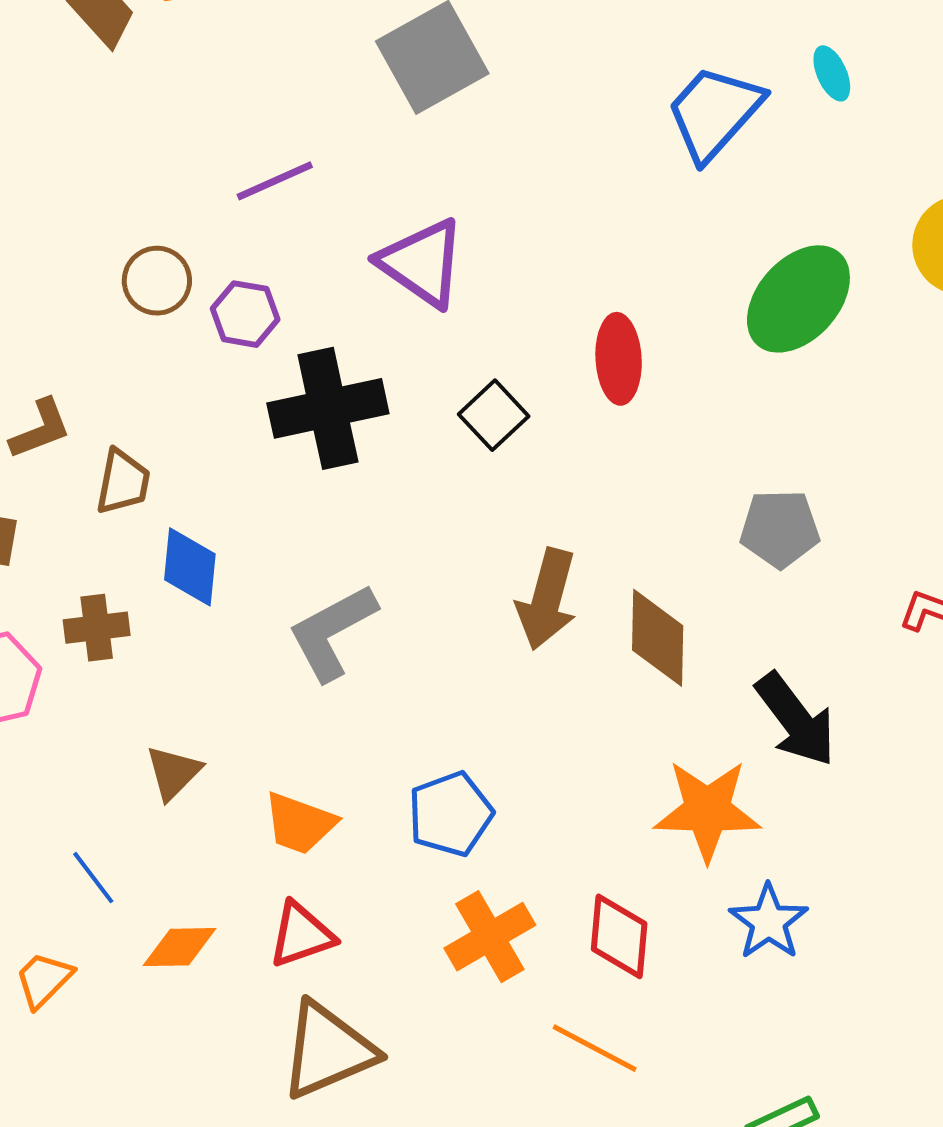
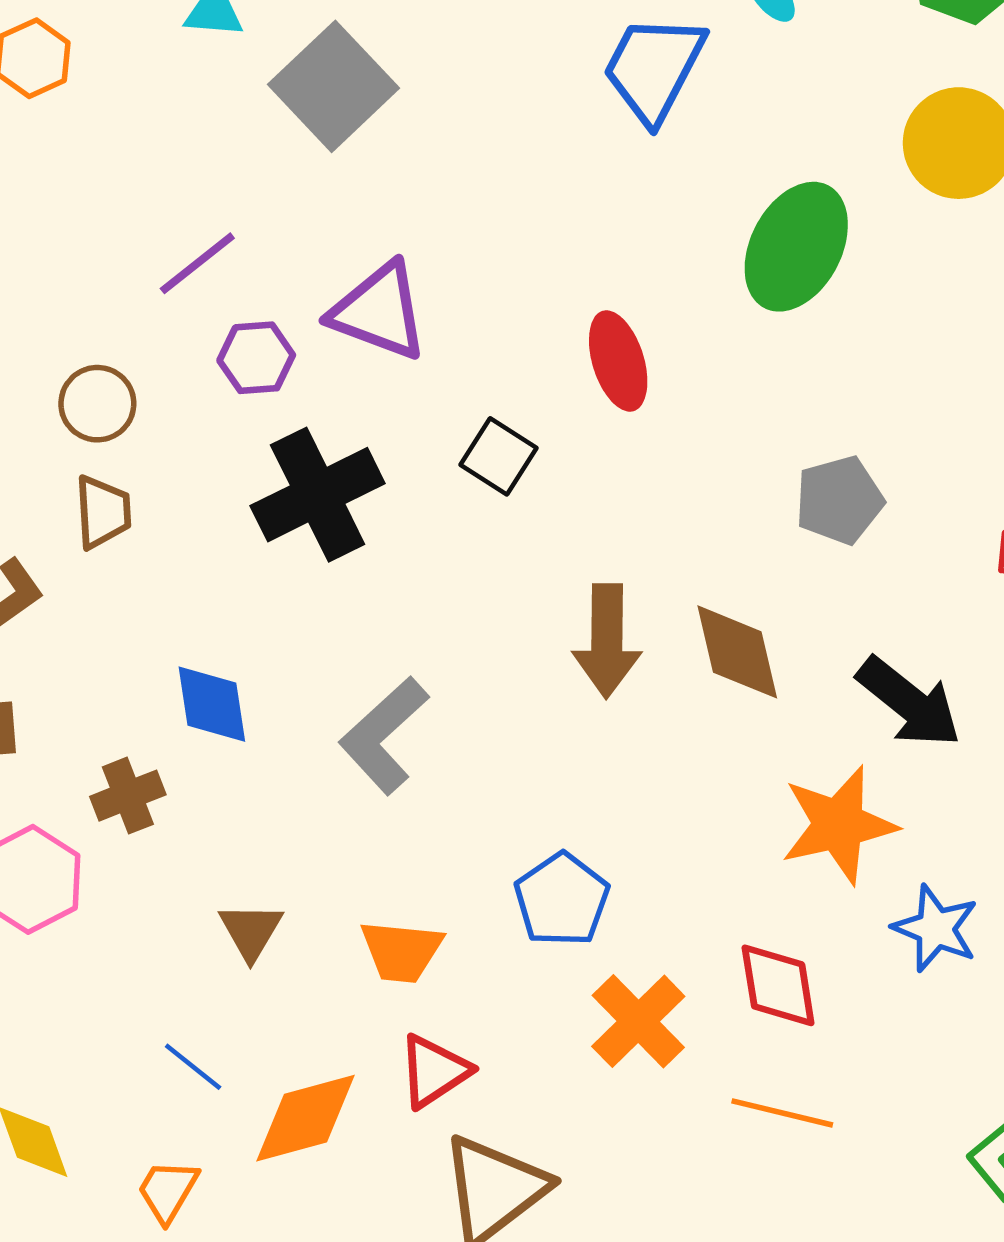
purple hexagon: (245, 314) -> (256, 358), moved
brown trapezoid: (123, 482) -> (103, 512), moved
orange diamond: (180, 947) -> (306, 1118), size x1.4

